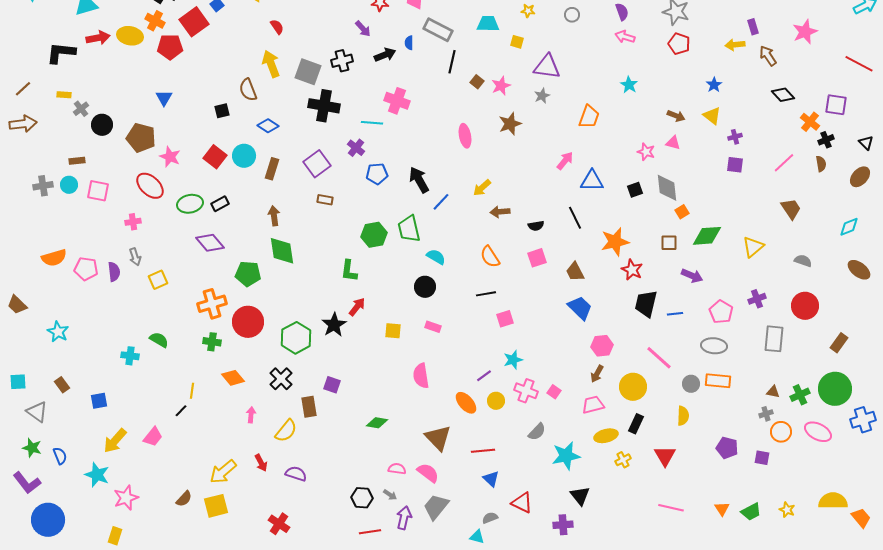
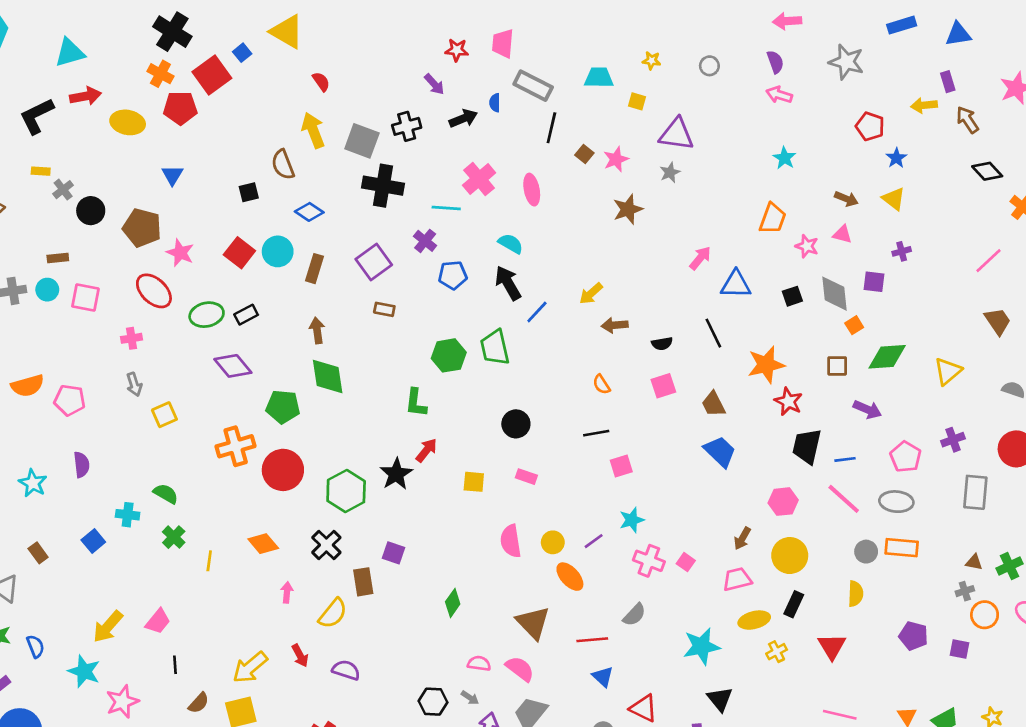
yellow ellipse: (130, 36) -> (128, 122), moved
red pentagon: (679, 44) -> (870, 126), moved
black L-shape: (61, 53) -> (37, 116), turned -32
pink cross: (397, 101) -> (479, 179), turned 30
orange trapezoid: (589, 117) -> (773, 219), moved
pink ellipse: (465, 136) -> (532, 190), moved
purple cross: (735, 137) -> (902, 251), moved
purple square: (735, 165) -> (874, 282), moved
cyan semicircle: (436, 257) -> (511, 244), moved
orange semicircle: (490, 257) -> (601, 384), size x0.7
purple semicircle: (114, 272) -> (82, 465), moved
green cross: (212, 342) -> (174, 537), moved, turned 36
pink hexagon: (602, 346) -> (783, 502), moved
pink line: (659, 358) -> (844, 499), moved
blue square: (99, 401) -> (93, 541), moved, turned -30
yellow circle: (496, 401) -> (553, 542), moved
black line: (181, 411) -> (175, 665), moved, turned -48
green diamond: (377, 423) -> (453, 603), turned -65
gray semicircle: (537, 432) -> (634, 615), moved

